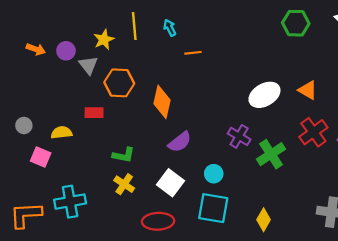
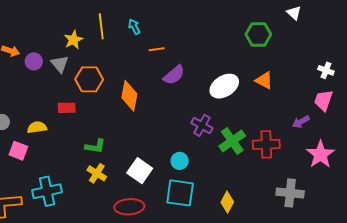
green hexagon: (296, 23) -> (258, 34), moved
purple circle: (66, 51) -> (34, 61), moved
red cross: (313, 132) -> (266, 144), moved, turned 36
purple semicircle: (180, 142) -> (174, 75), moved

